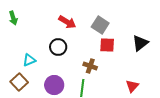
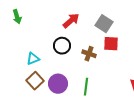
red arrow: (67, 22) -> (71, 21), turned -72
brown cross: (90, 66) -> (89, 54), moved
brown square: (19, 82) -> (35, 81), moved

